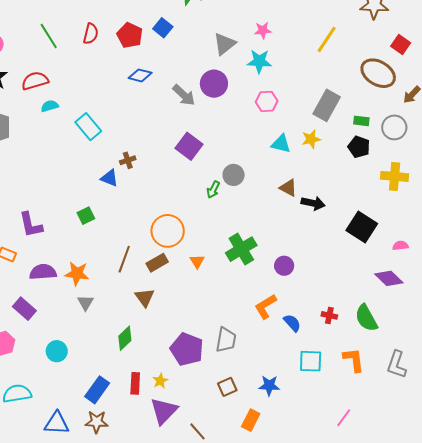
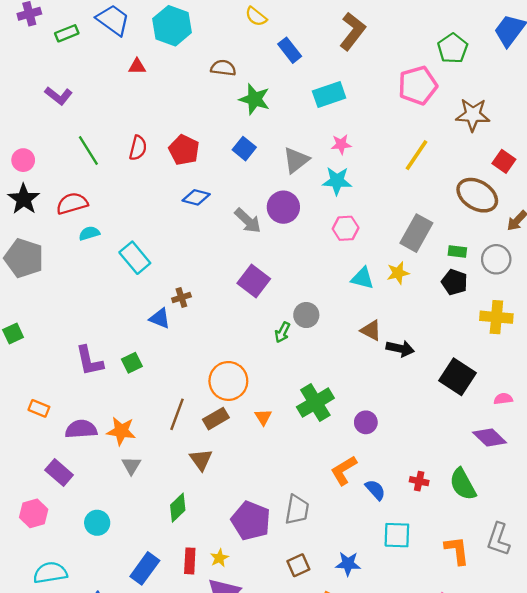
blue square: (163, 28) -> (244, 149), moved
purple L-shape: (31, 225) -> (89, 361), moved
orange L-shape: (354, 360) -> (457, 550), moved

